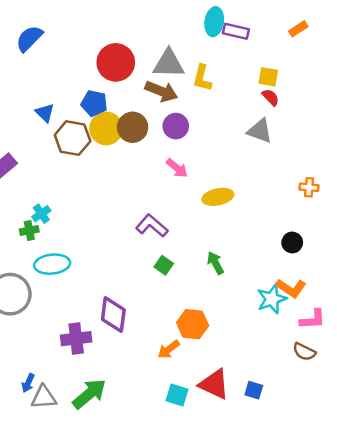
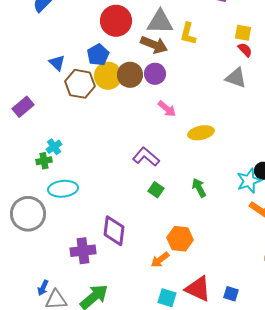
blue pentagon: (94, 103) -> (98, 55), turned 30
purple circle: (176, 126) -> (155, 74), moved
cyan star: (272, 299) -> (249, 181), moved

